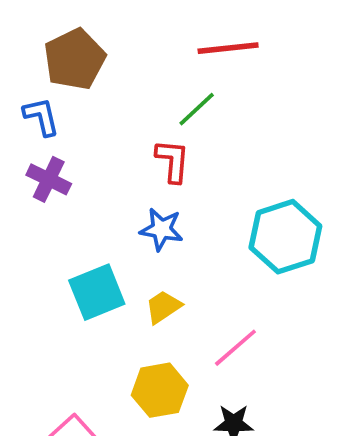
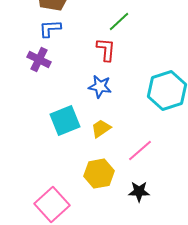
blue L-shape: (41, 116) -> (50, 29), moved, turned -80

